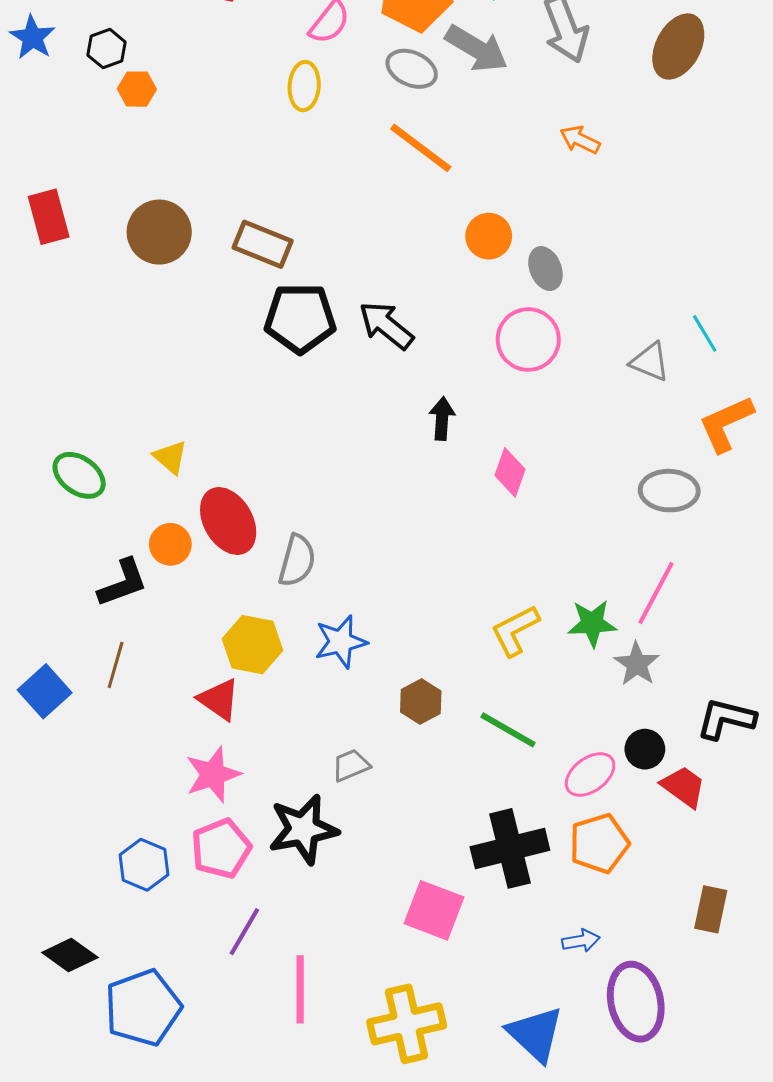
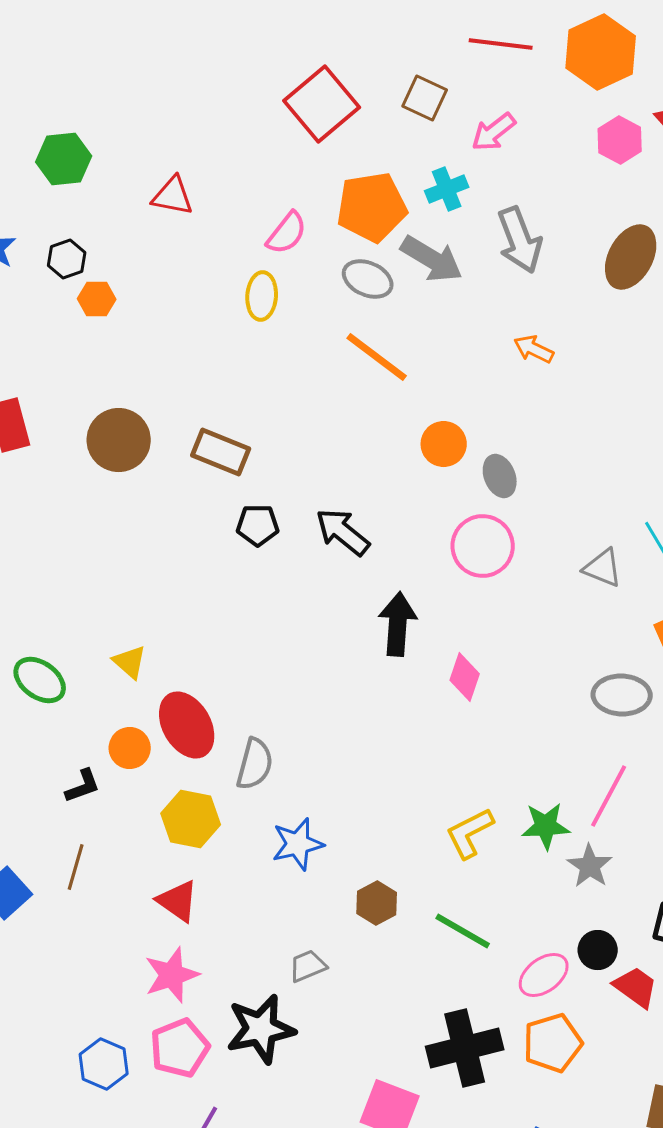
black pentagon: (300, 318) -> (258, 525), size x0.6
black arrow: (442, 419) -> (398, 624), size x1.5
black L-shape: (123, 583) -> (83, 786), size x0.7
yellow hexagon: (252, 645) -> (191, 819), moved

